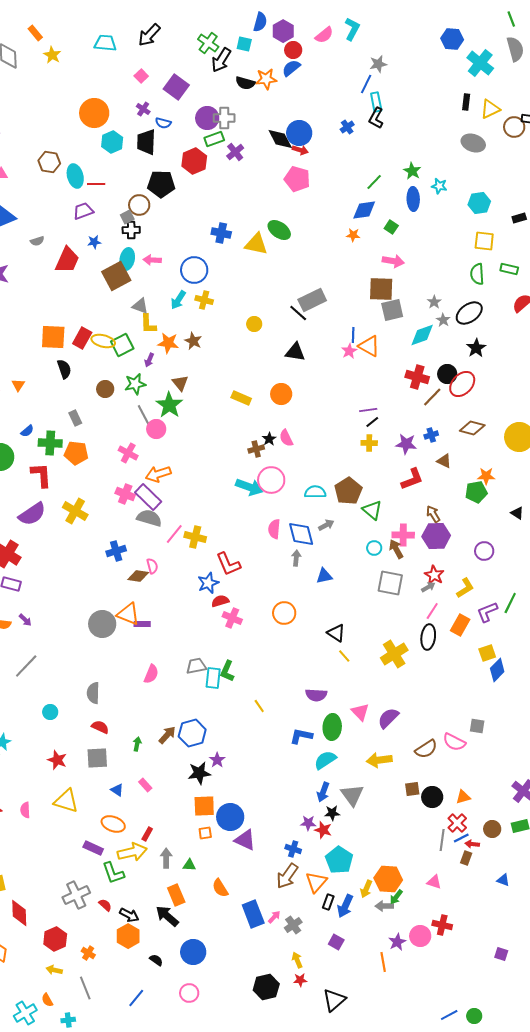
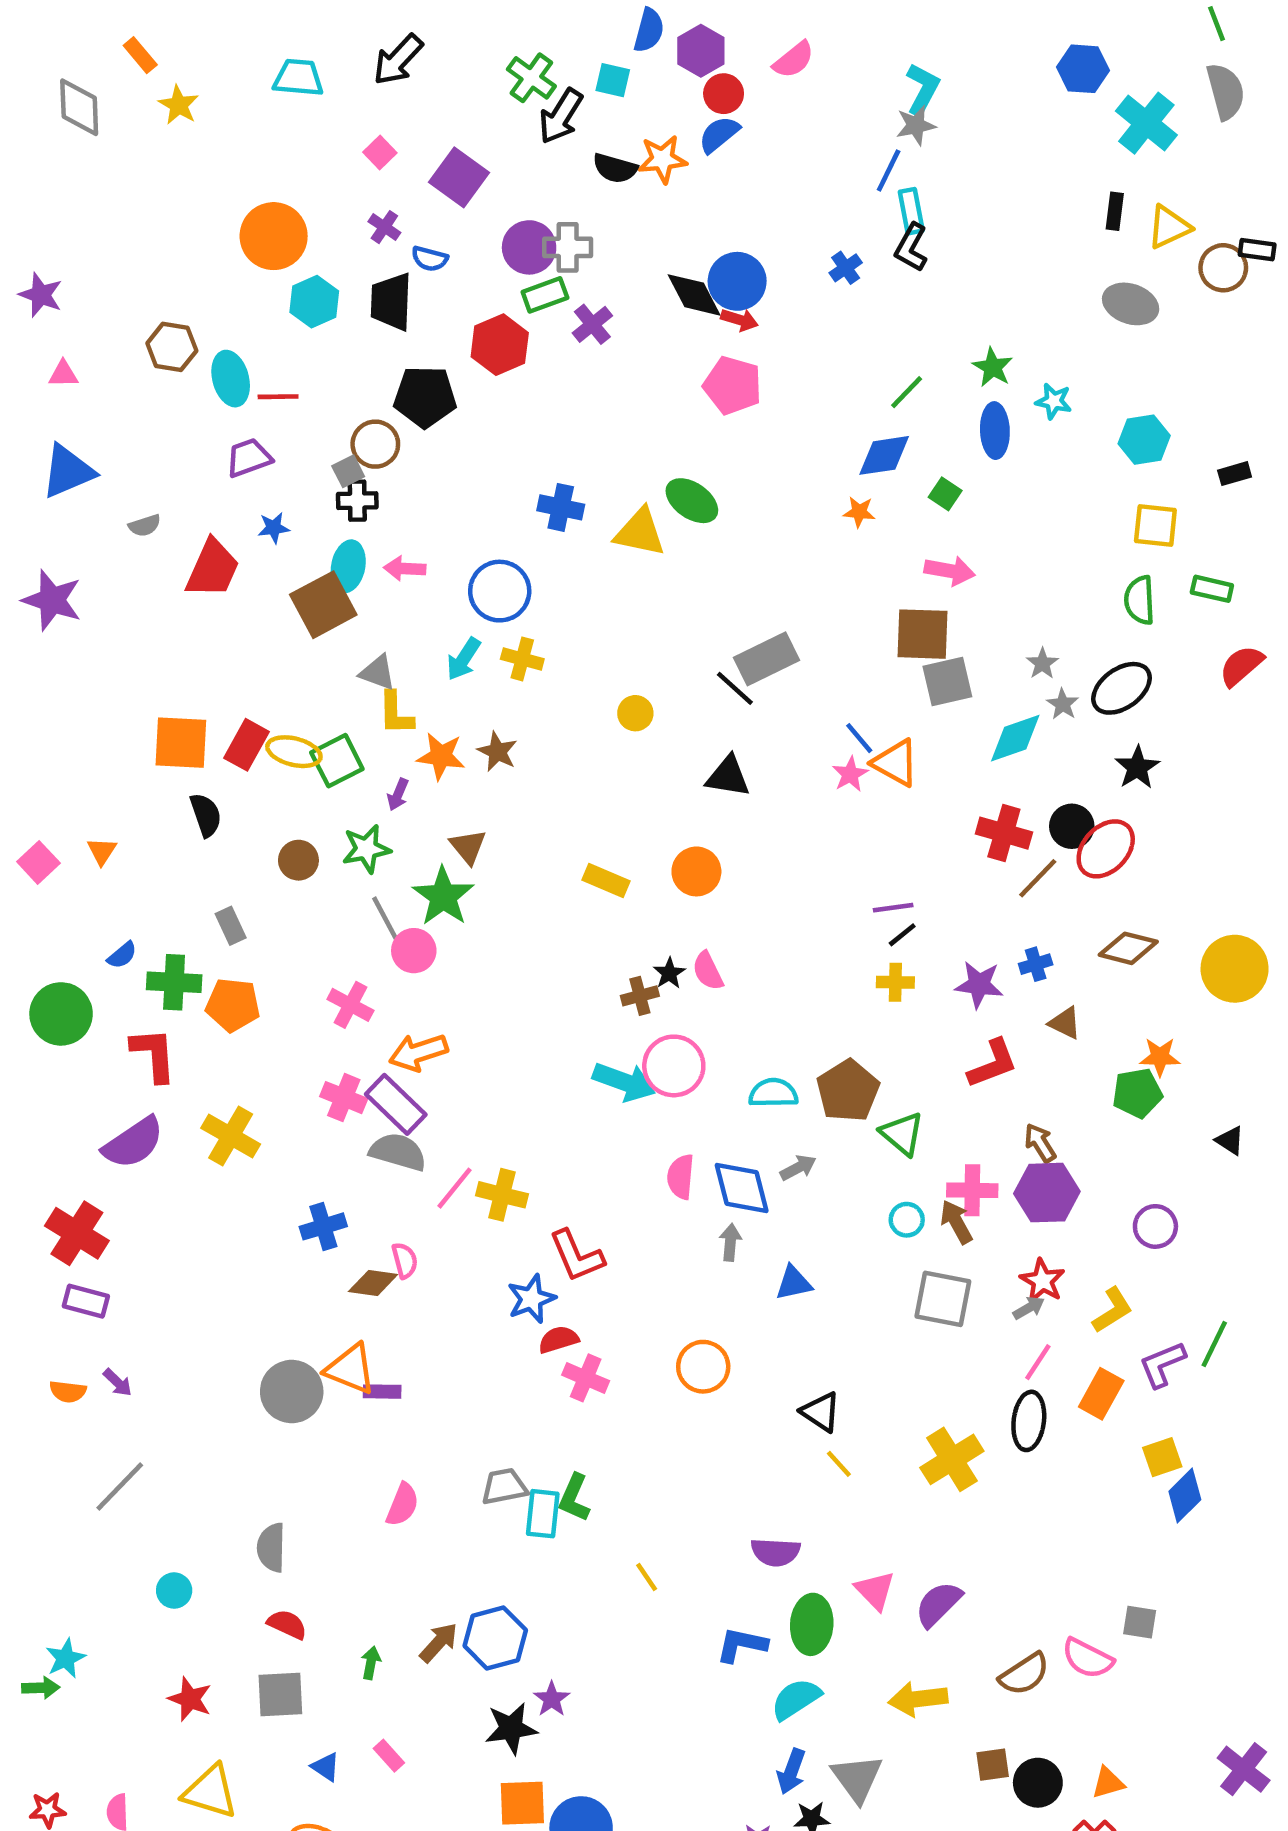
cyan L-shape: (352, 29) -> (923, 89), moved
blue line: (353, 335) -> (859, 738), turned -42

